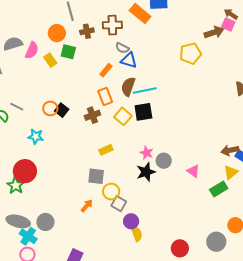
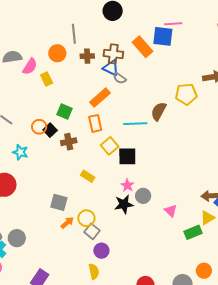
green square: (68, 52) -> (65, 111), moved
blue triangle: (129, 60) -> (111, 68), moved
orange rectangle: (106, 70) -> (100, 98), size x1.5
brown semicircle: (128, 87) -> (159, 111), moved
black square: (143, 112) -> (127, 156), moved
brown cross: (92, 115) -> (69, 142), moved
yellow rectangle: (106, 150) -> (88, 176), turned 48
gray square: (96, 176) -> (59, 202), moved
orange arrow: (87, 206) -> (67, 223), moved
yellow semicircle: (137, 234) -> (94, 271), moved

